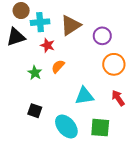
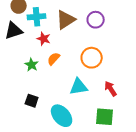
purple circle: (102, 36) -> (96, 20), moved
orange circle: (114, 64) -> (92, 58), moved
green square: (100, 128) -> (105, 117), moved

